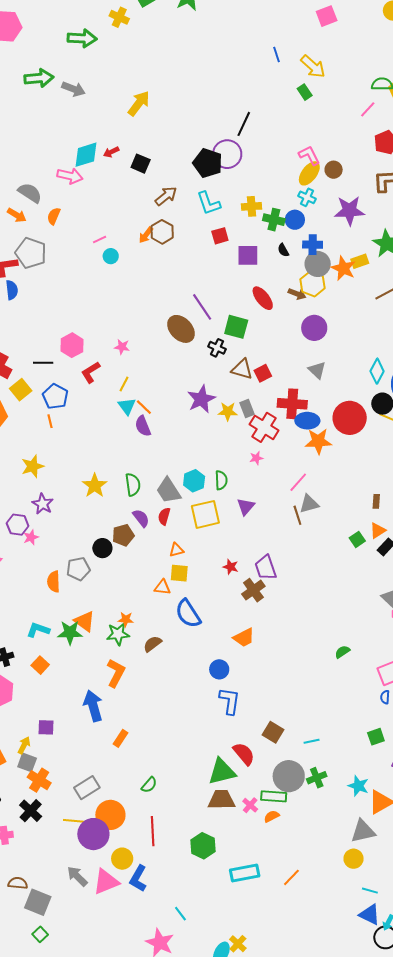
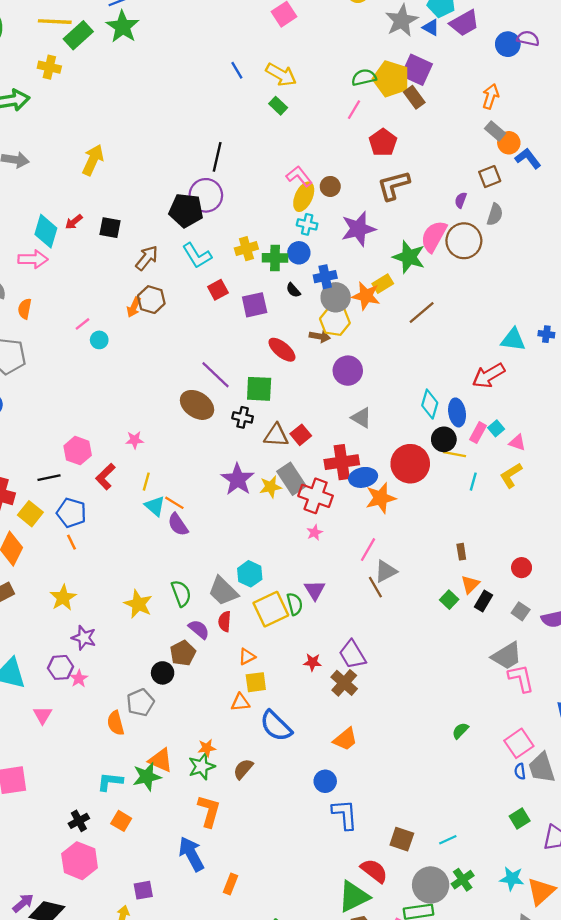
cyan diamond: (86, 155) -> (46, 231), turned -44
gray rectangle: (247, 408) -> (292, 479), size x1.5
green semicircle: (221, 480) -> (295, 604), moved

